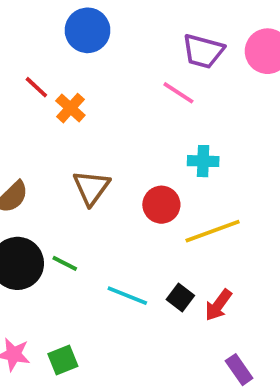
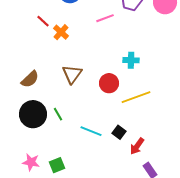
pink line: (178, 93) -> (105, 18), moved, turned -54
green line: (65, 263) -> (58, 114), turned 32
red arrow: (218, 305) -> (137, 146), moved

